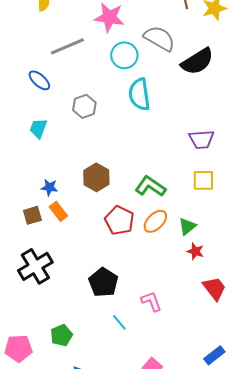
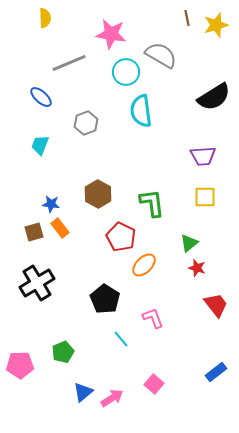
black semicircle: (197, 61) -> (214, 97), moved
green L-shape: (150, 186) -> (152, 203), turned 48
orange ellipse: (155, 221) -> (144, 265), moved

